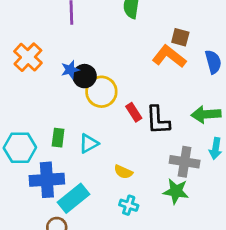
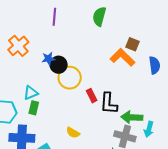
green arrow: (206, 114) -> (132, 117), moved
cyan triangle: (89, 143) -> (31, 93), moved
yellow semicircle: (123, 172) -> (73, 133), moved

